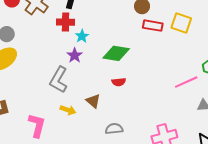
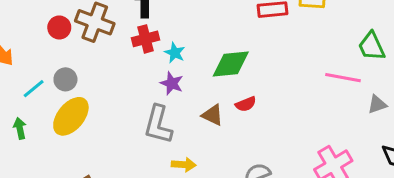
pink line: (186, 82) -> (343, 78), turned 50
brown triangle: (93, 101) -> (213, 115), moved

